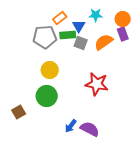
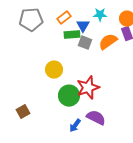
gray pentagon: (45, 37) -> (31, 20), moved
red star: (97, 84) -> (88, 88), moved, turned -30
green circle: (47, 96) -> (69, 96), moved
purple semicircle: (90, 129) -> (96, 118), moved

